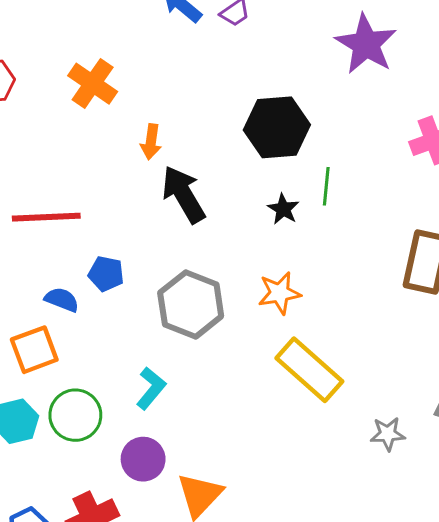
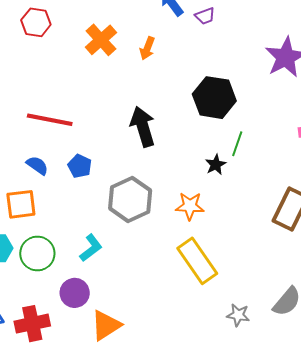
orange arrow: (151, 142) -> (147, 48), moved
black star: (283, 209) -> (216, 165), moved
blue semicircle: (62, 300) -> (37, 165), moved

